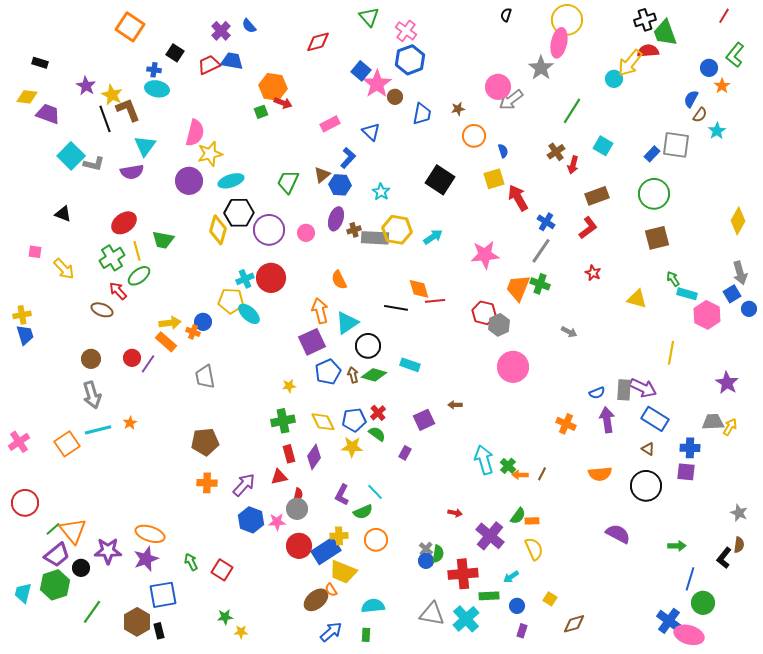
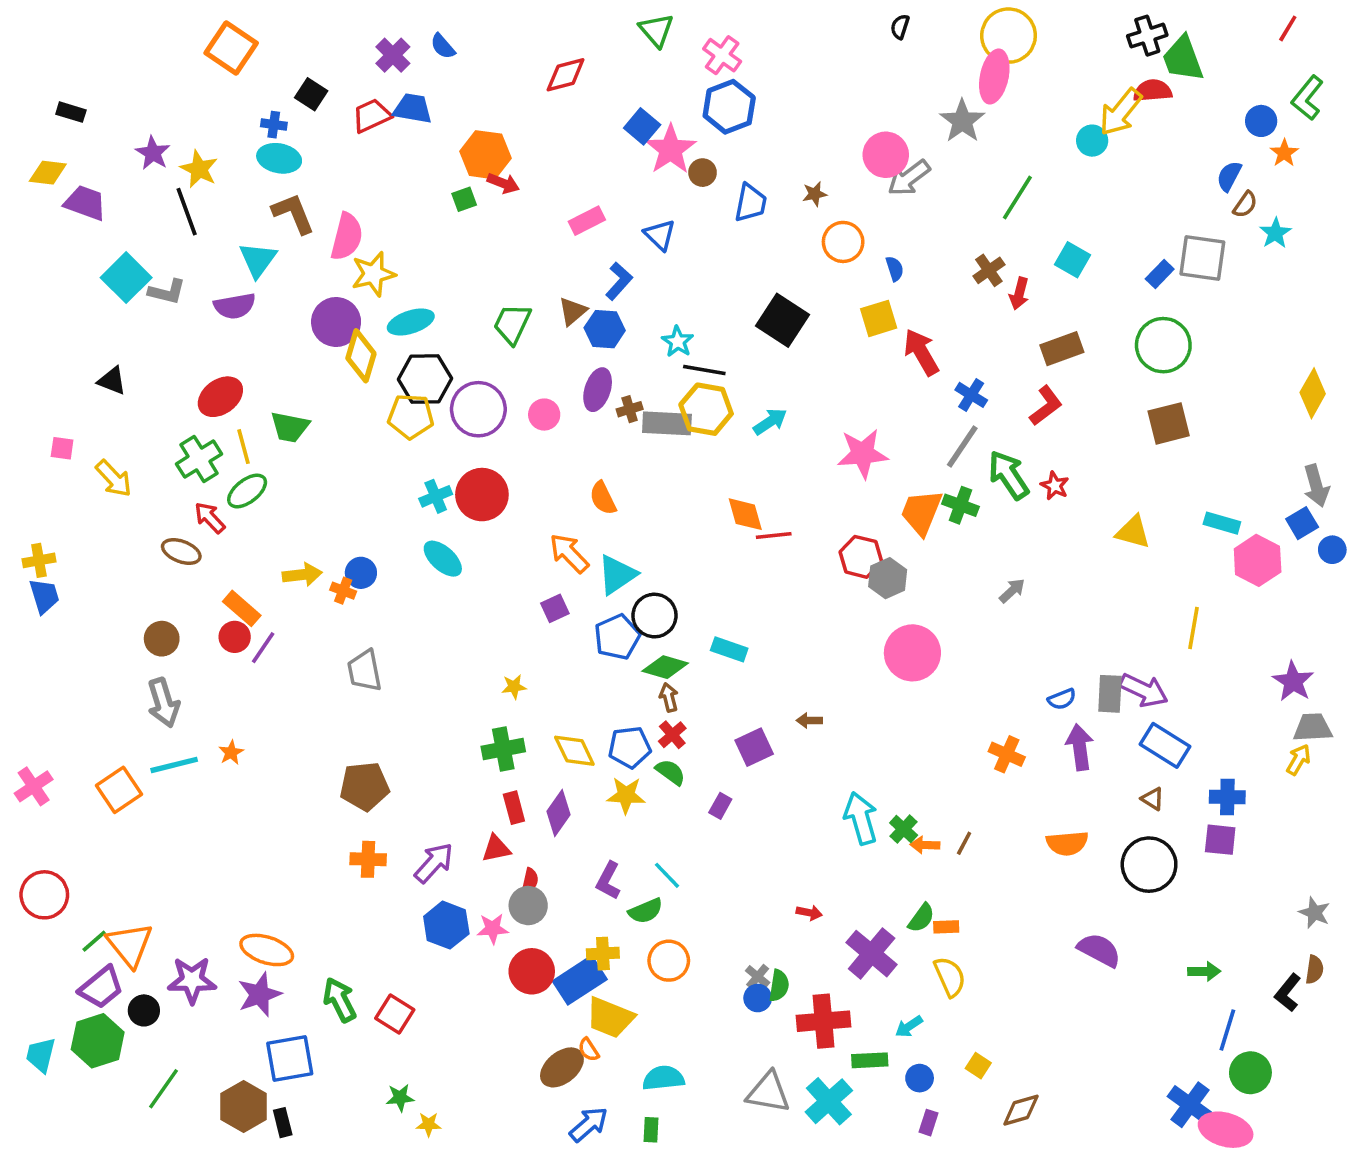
brown L-shape: (128, 110) -> (293, 213), moved
yellow diamond: (218, 230) -> (361, 356), moved
green arrow: (673, 279) -> (1009, 475), moved, size x1.8
yellow pentagon: (231, 301) -> (411, 416), moved
black line: (396, 308) -> (704, 370), moved
orange arrow: (320, 311) -> (569, 553), turned -30
gray arrow: (569, 332) -> (1012, 591), turned -70
orange rectangle: (166, 342) -> (242, 608), moved
purple square: (312, 342) -> (555, 608), size x0.6
blue pentagon: (328, 372) -> (617, 637), moved
brown arrow: (353, 375) -> (669, 697), moved
gray trapezoid: (713, 422) -> (1313, 728), moved
green arrow: (191, 562) -> (340, 1000), size x1.4

